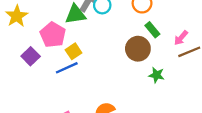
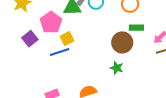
green rectangle: (152, 30) -> (136, 28), turned -56
green star: (157, 75) -> (117, 68), moved

